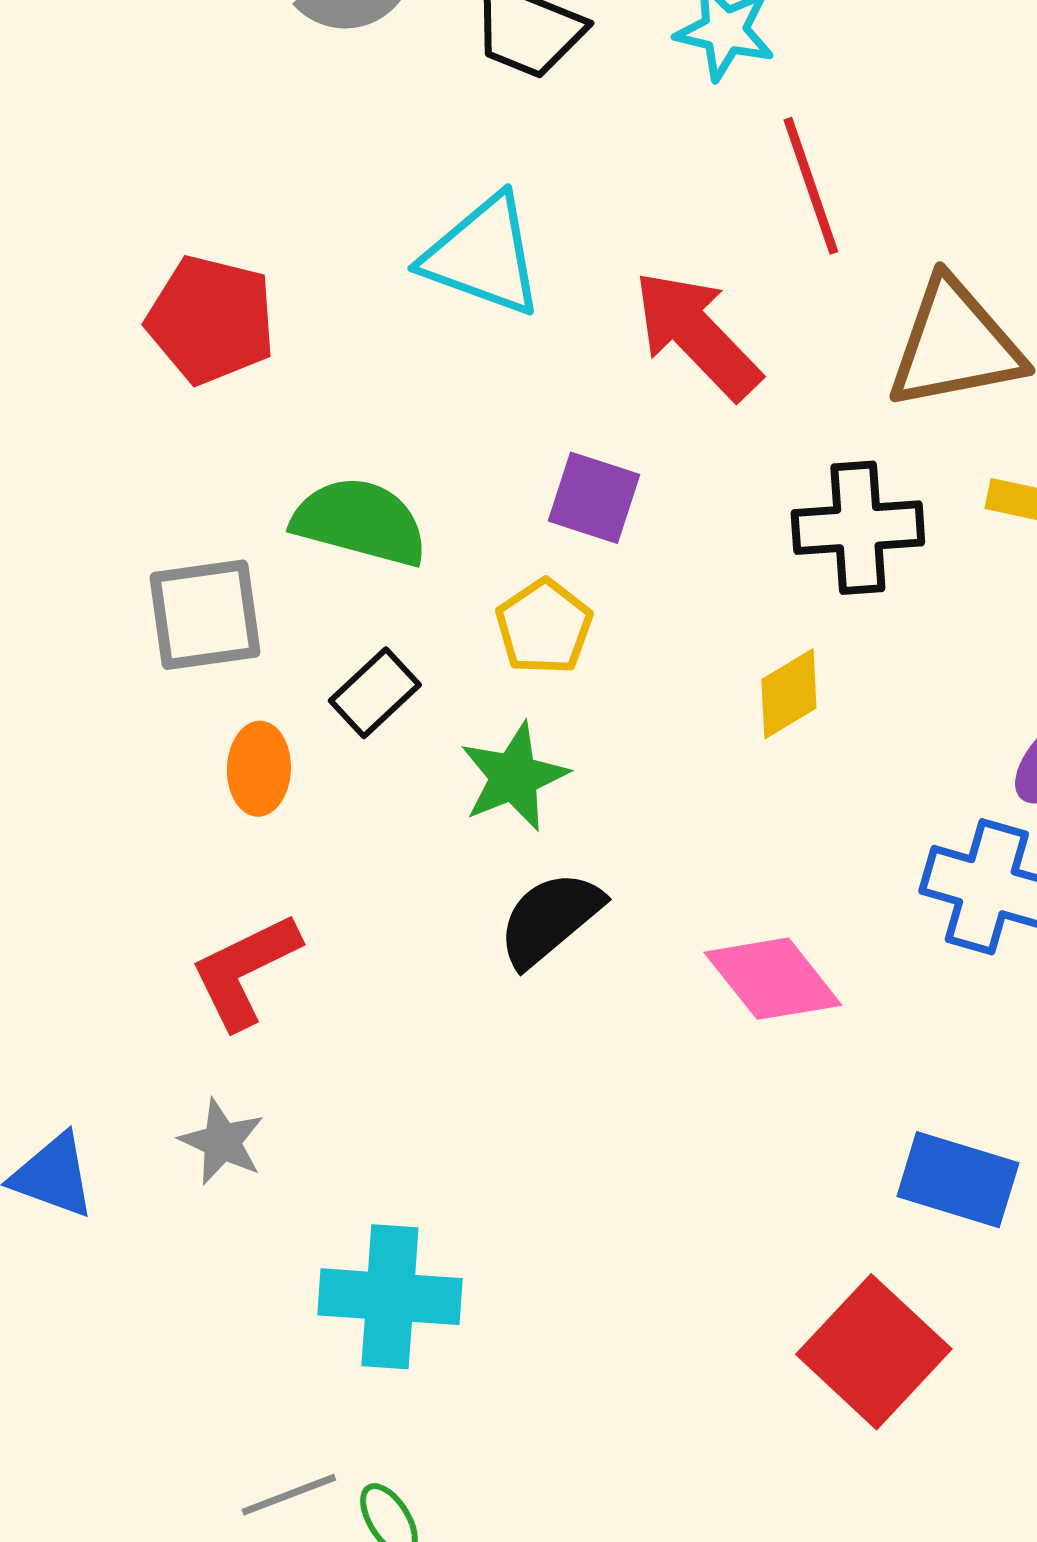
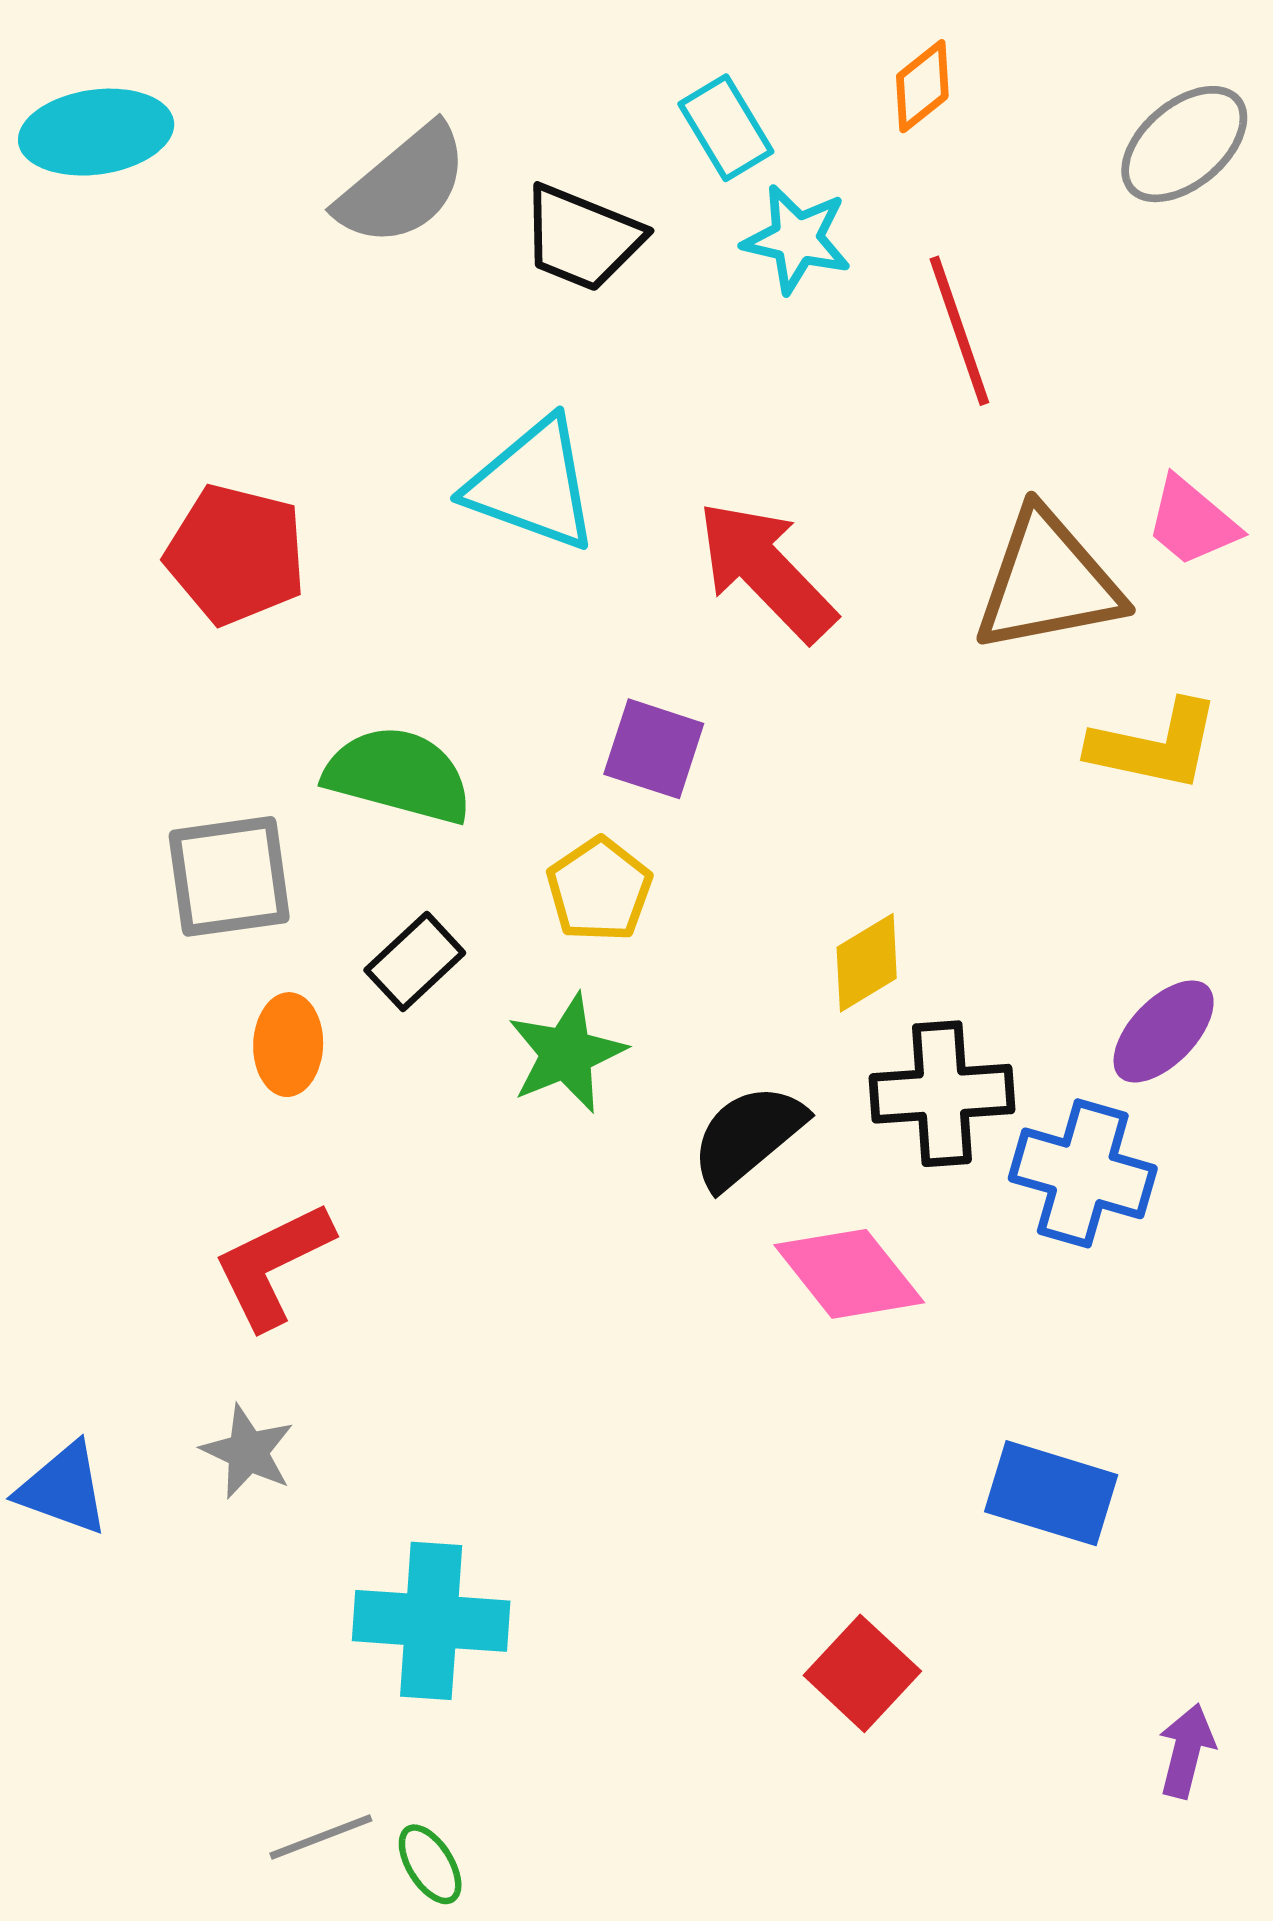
red line: (811, 186) -> (959, 331), moved
black cross: (858, 528) -> (942, 1094), moved
black semicircle: (550, 919) -> (748, 1136), moved
red square: (874, 1352) -> (862, 1673), moved, size x0.7

